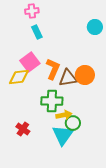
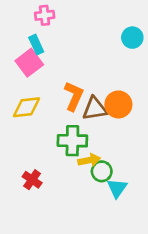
cyan rectangle: (37, 32) -> (36, 45), moved
pink square: (30, 62) -> (29, 63), moved
cyan triangle: (63, 135) -> (117, 188), moved, size x0.7

